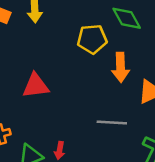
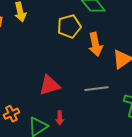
red triangle: (36, 86) -> (49, 85), moved

